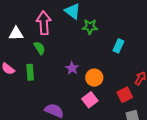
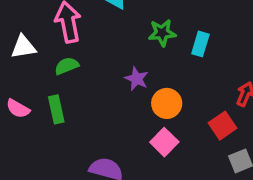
green star: (90, 27) -> (162, 33), moved
green semicircle: (39, 48) -> (67, 66), turned -72
purple star: (72, 68) -> (137, 79), moved

